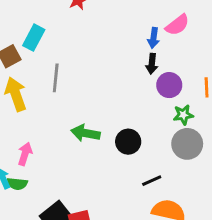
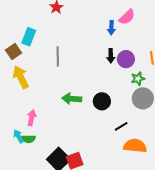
black arrow: (152, 64) -> (111, 56), moved
gray line: (56, 78) -> (58, 56), moved

